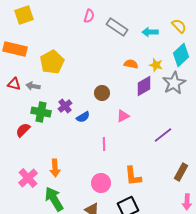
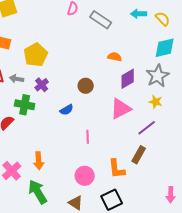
cyan arrow: (150, 32) -> (139, 14), moved
cyan diamond: (181, 55) -> (165, 48), turned 30
yellow star: (156, 65) -> (156, 102), moved
purple cross: (65, 106) -> (42, 85), moved
pink triangle: (123, 116) -> (121, 109), moved, size x1.6
brown rectangle: (181, 172) -> (139, 155), moved

